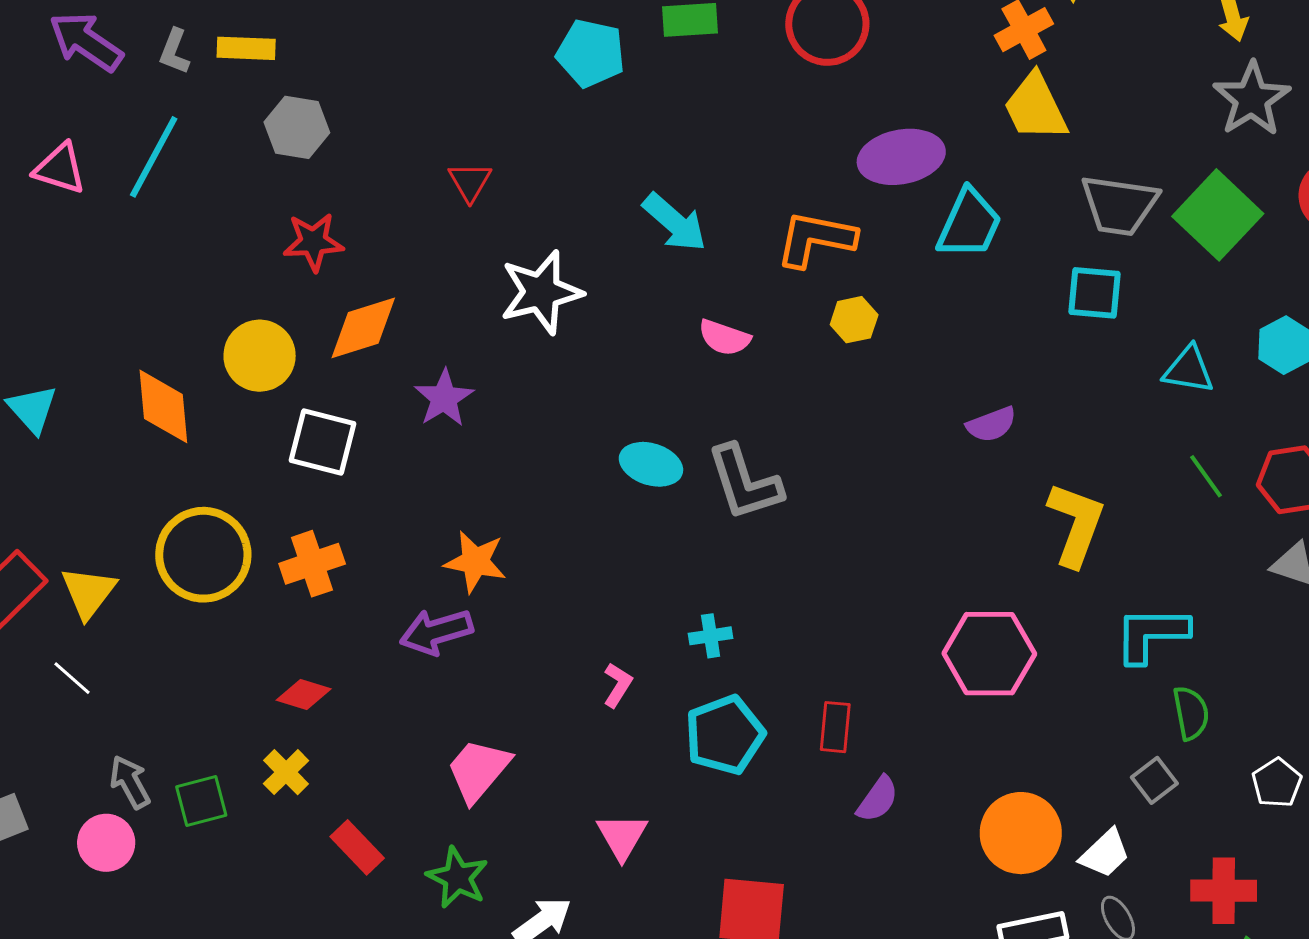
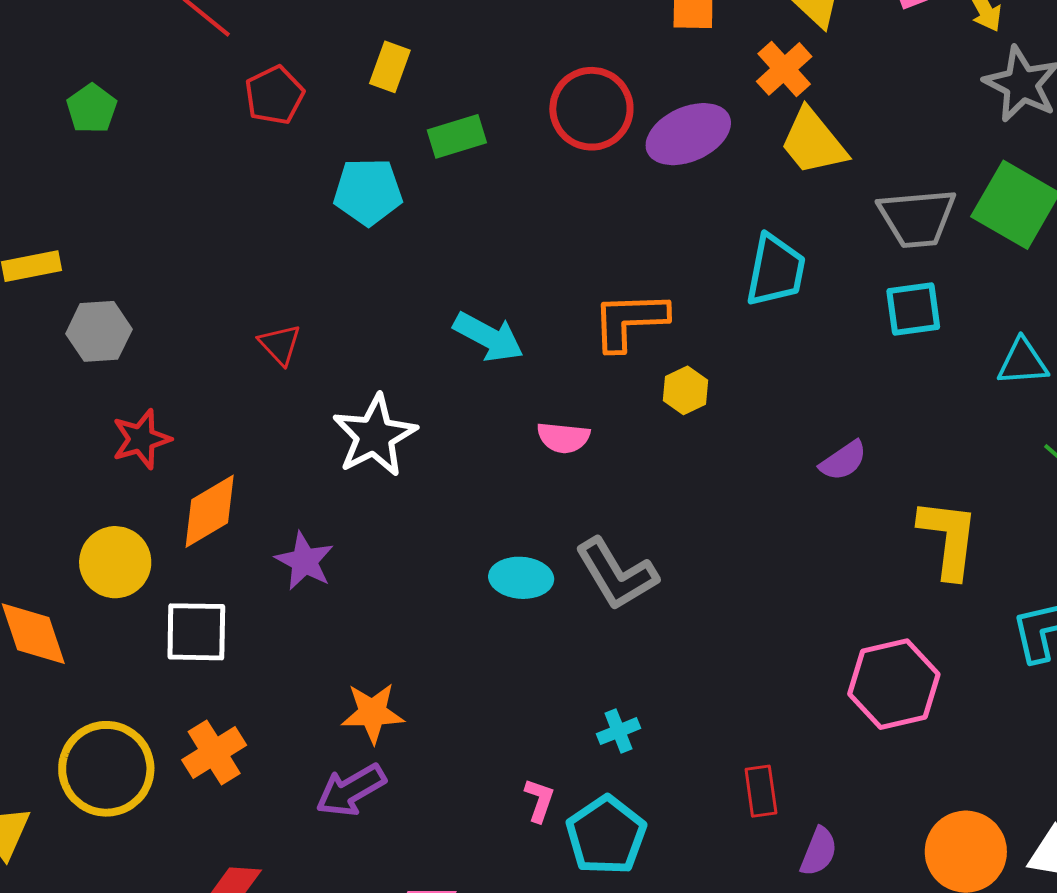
purple ellipse: (901, 157) -> (688, 134), moved
cyan pentagon: (725, 735) -> (606, 835), moved

